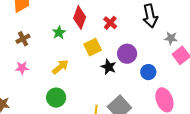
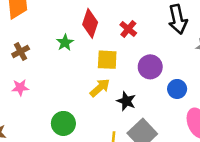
yellow square: (93, 47) -> (107, 60), turned 30
yellow arrow: (60, 67) -> (100, 88), moved
black star: (109, 67) -> (126, 101), moved

